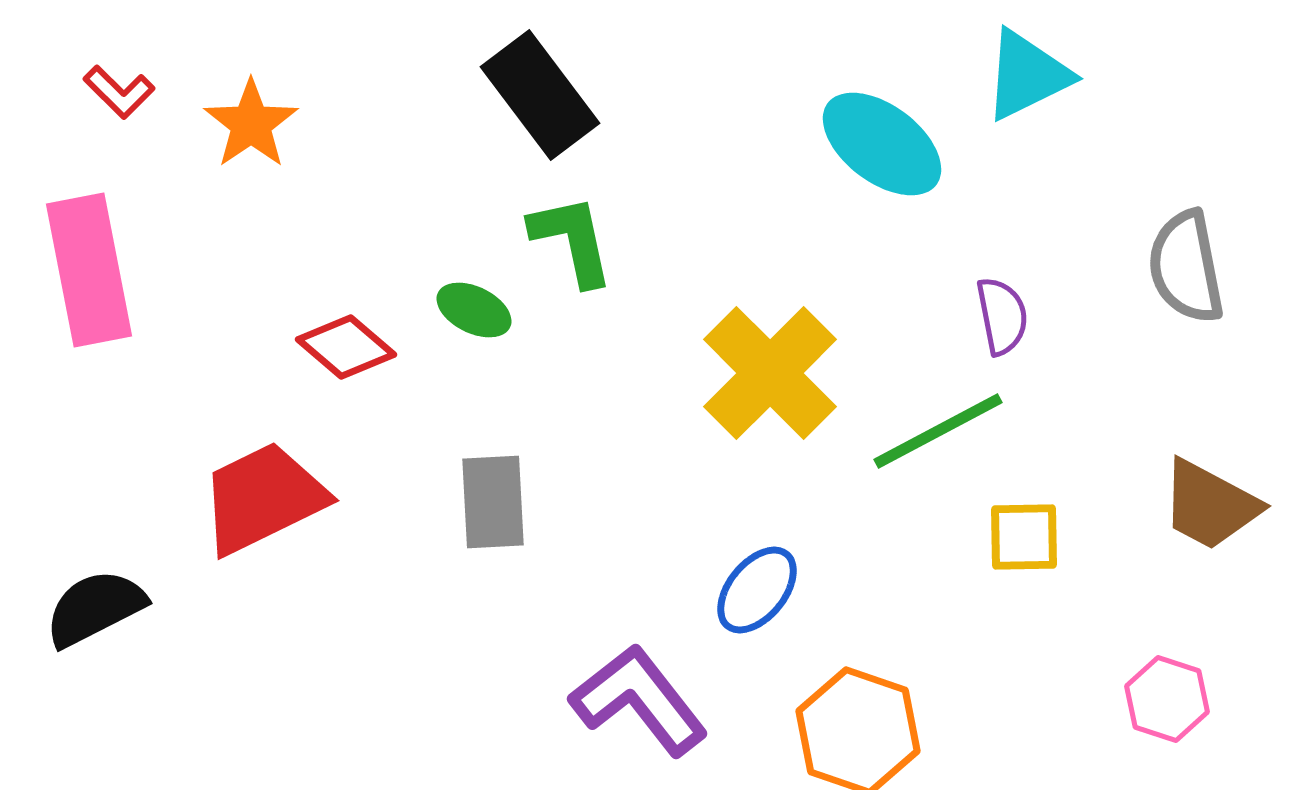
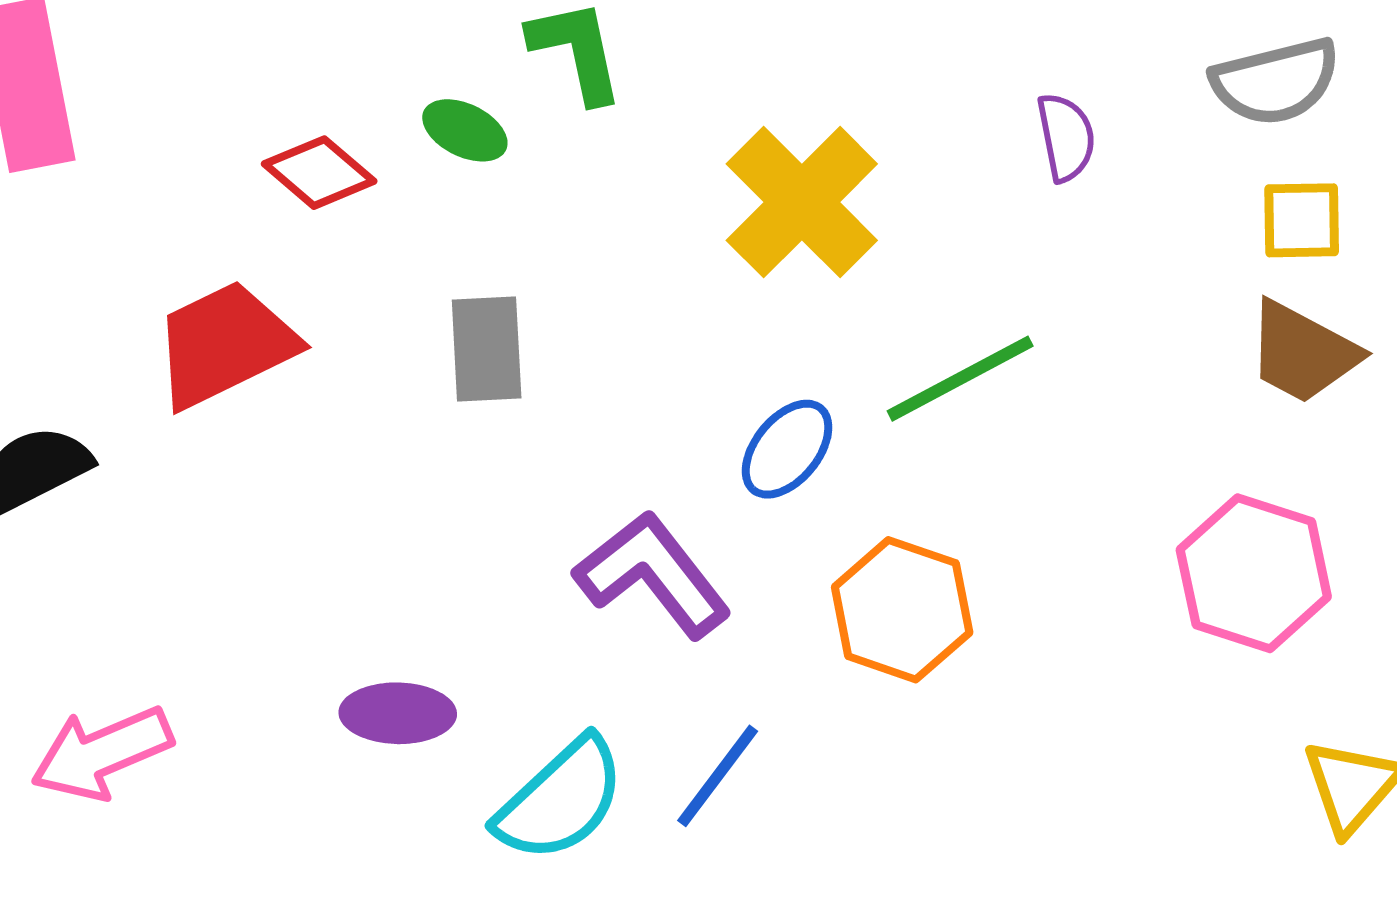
gray semicircle: (1186, 267) -> (1275, 81), turned -93
green line: (938, 431) -> (960, 379), moved
yellow square: (1024, 537) -> (1302, 220), moved
pink hexagon: (1167, 699) -> (1254, 573), size x1.6

